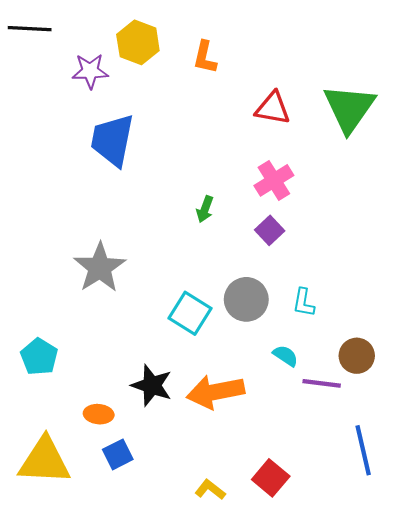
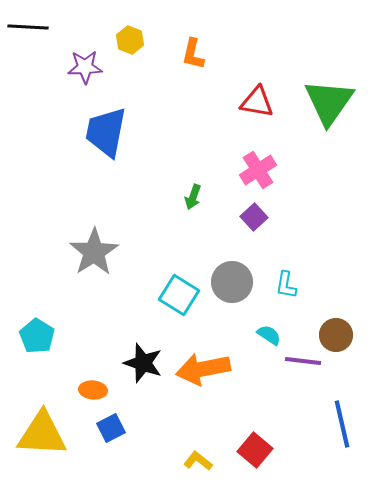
yellow hexagon: (138, 42) -> (130, 40), size x0.7

